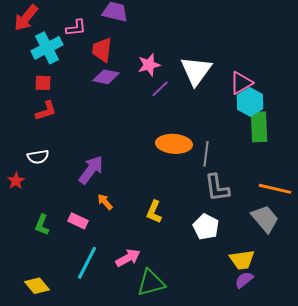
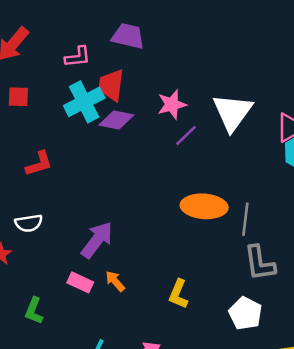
cyan cross: (47, 48) -> (84, 102), moved
red square: (43, 83) -> (18, 97), moved
pink rectangle: (78, 221) -> (80, 282), moved

